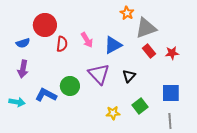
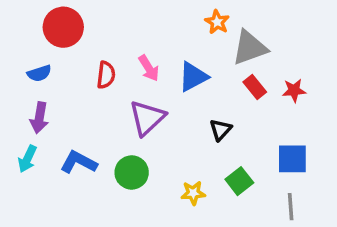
red circle: (45, 25) -> (63, 27), moved
purple triangle: (99, 74) -> (147, 118), moved, turned 30
green circle: (70, 86) -> (132, 172), moved
cyan arrow: (17, 102) -> (27, 159), moved, turned 105

